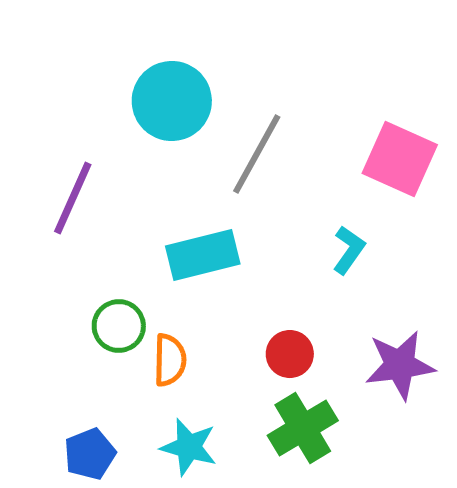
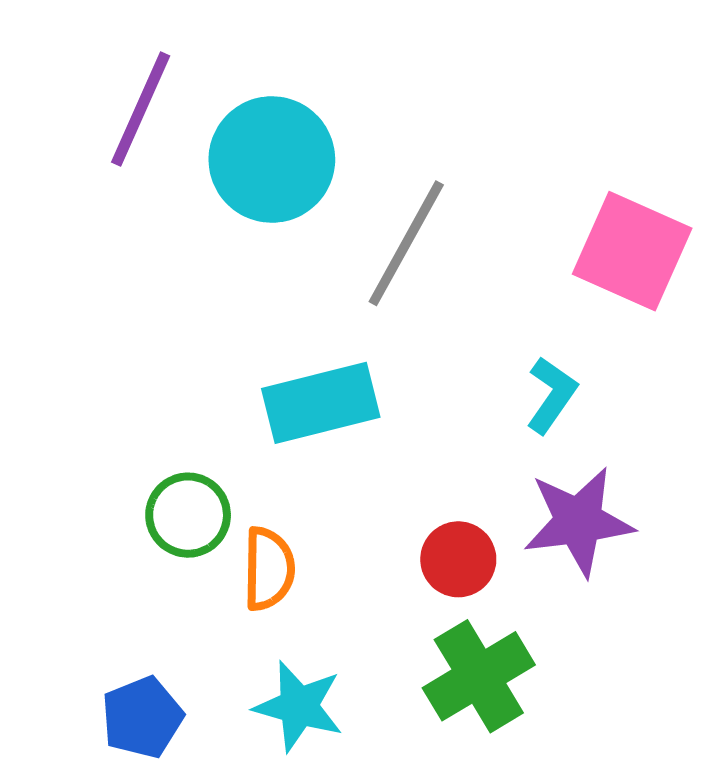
purple line: (73, 198) -> (141, 109), moved
purple star: (400, 365) -> (578, 521), moved

